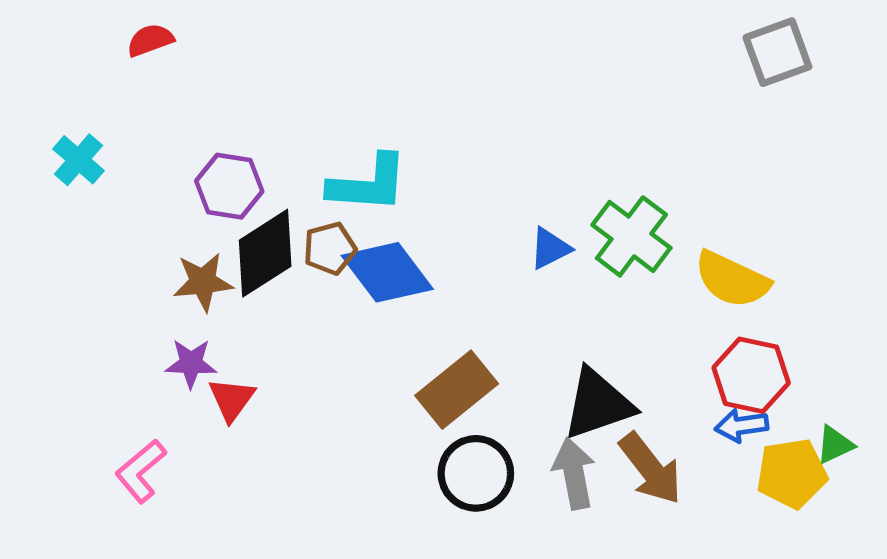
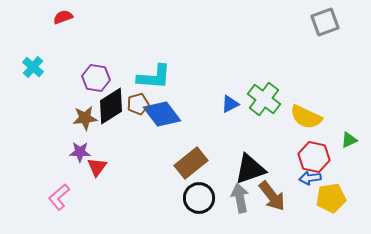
green triangle: (835, 445) -> (349, 140), moved

